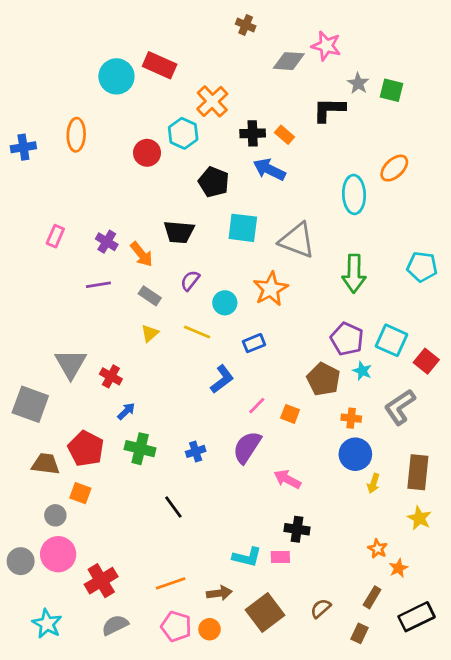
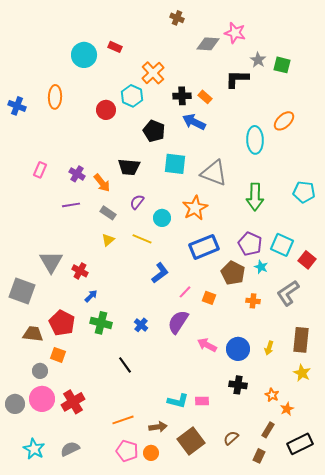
red rectangle: (160, 65) -> (115, 47), size x0.6
blue cross: (23, 147) -> (17, 106), turned 30
blue rectangle: (254, 343) -> (204, 247), moved, size x1.8
blue cross: (196, 451) -> (141, 325), turned -32
blue circle: (355, 454) -> (238, 349), moved
black cross: (297, 529) -> (238, 385), moved
red cross: (101, 581) -> (73, 402), moved
gray semicircle: (115, 625) -> (70, 449), moved

